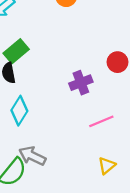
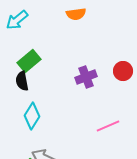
purple cross: (81, 83) -> (86, 77), moved

